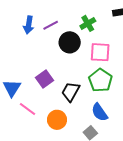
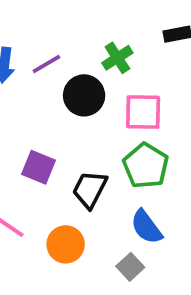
purple square: (44, 79) -> (39, 167), turned -30

